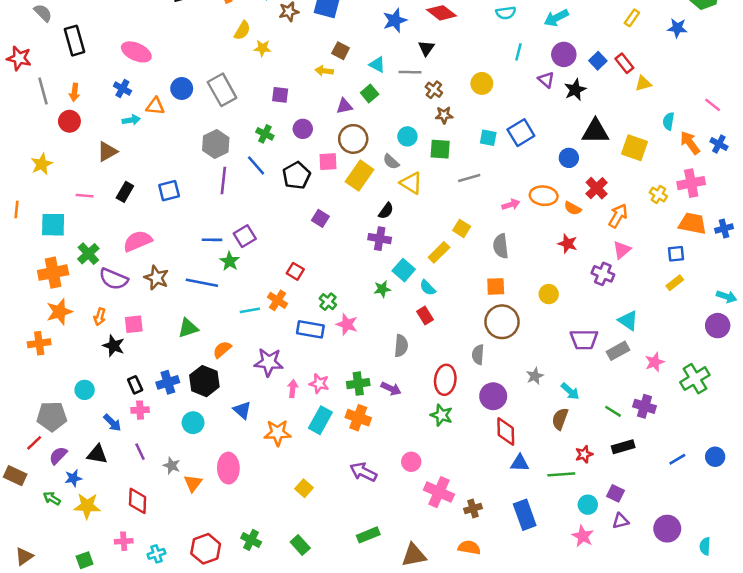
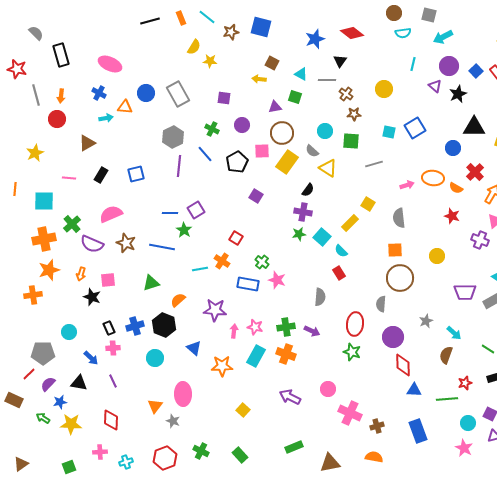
green square: (370, 94) -> (295, 97), turned -32
green star: (382, 289) -> (299, 234), moved
gray star: (172, 466) -> (173, 421), moved

